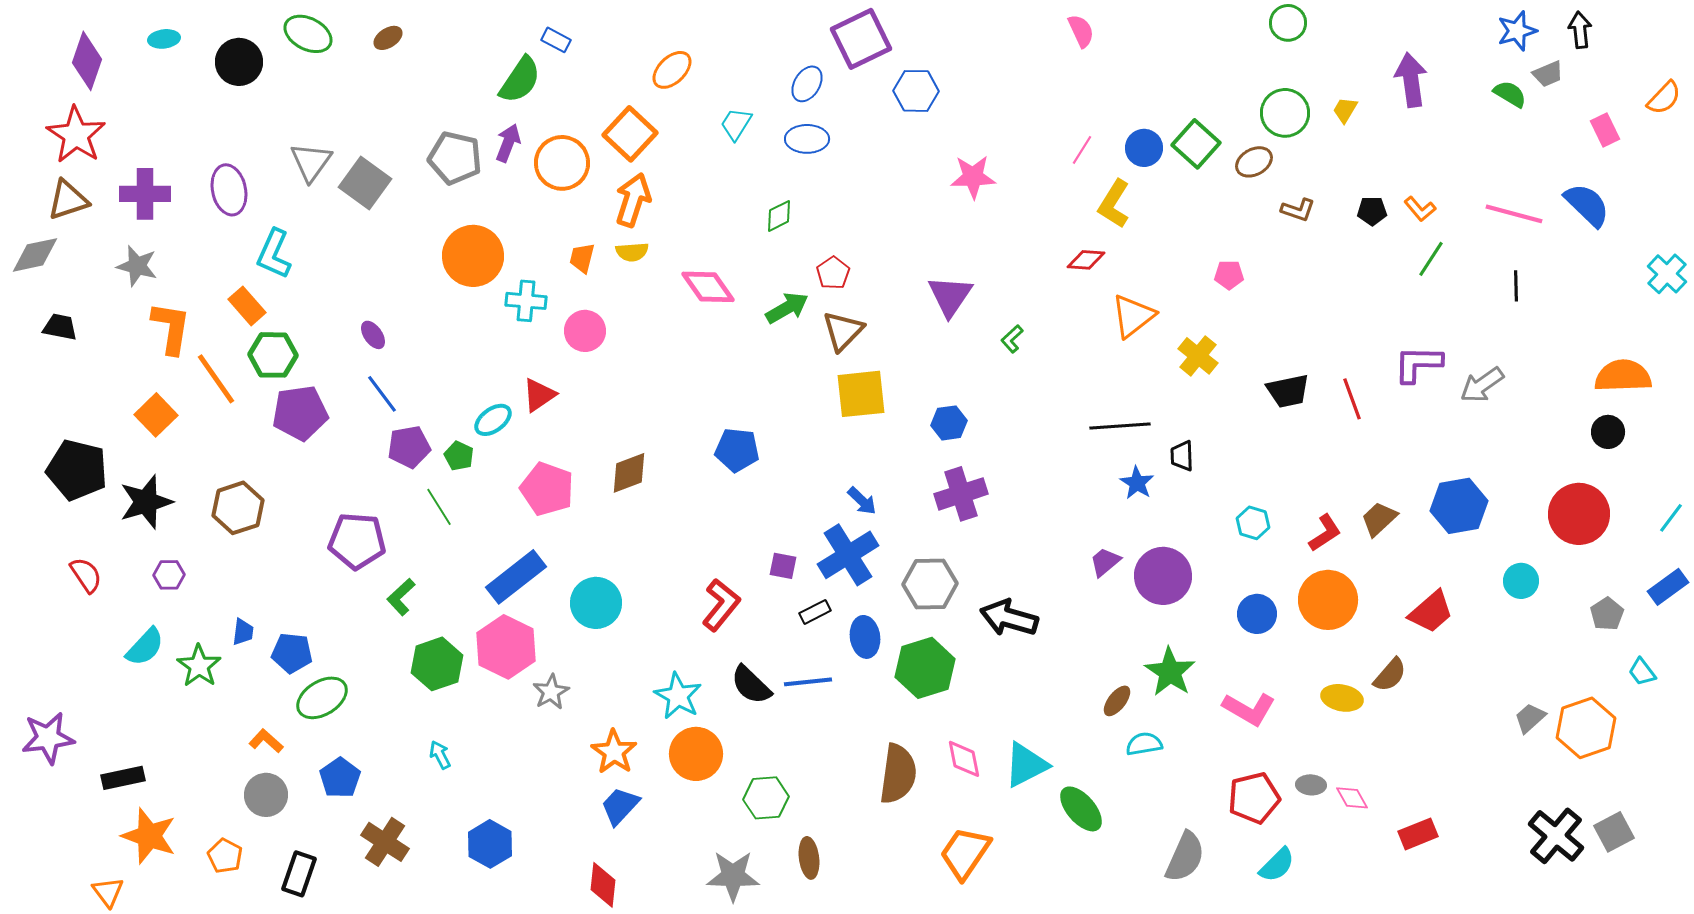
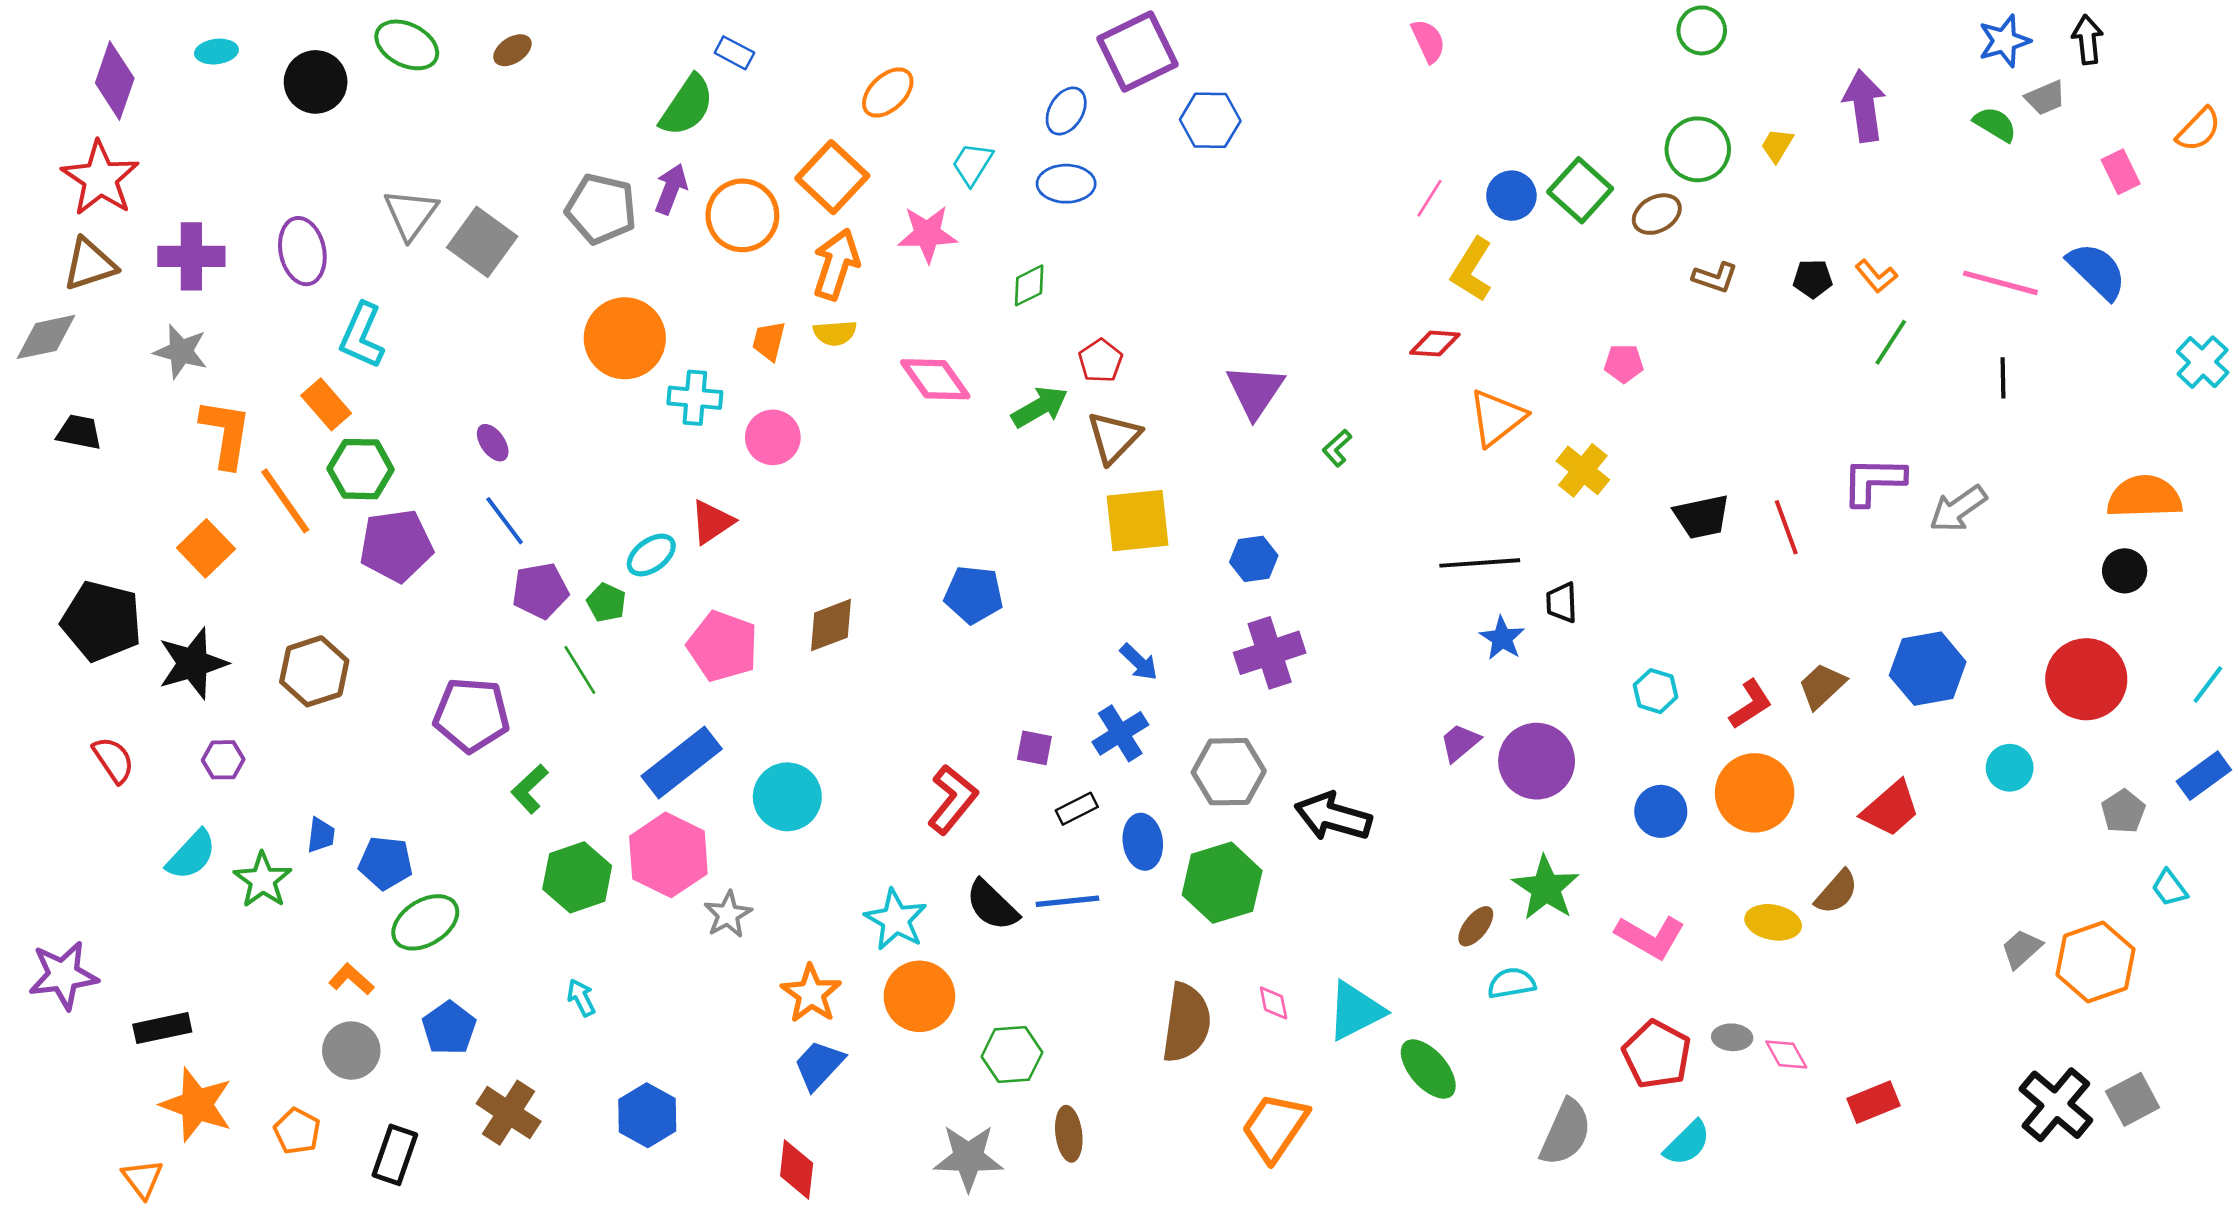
pink star: (973, 177) -> (927, 234), moved
blue cross: (848, 555) -> (1120, 733), size x0.7
pink diamond: (964, 759) -> (1274, 1003), size x0.7
red pentagon: (1254, 798) -> (1657, 1054), turned -30

